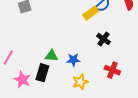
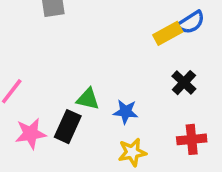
red cross: (112, 70) -> (192, 139), turned -35
pink star: (22, 80) -> (31, 134), turned 30

